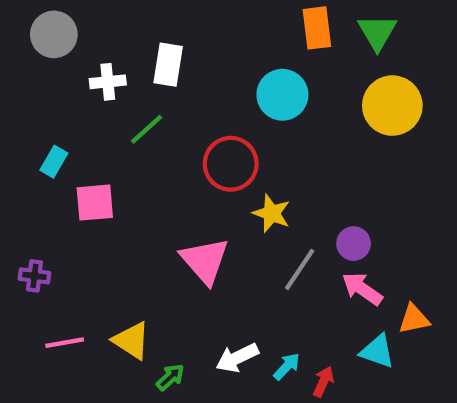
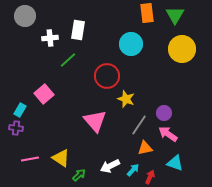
cyan rectangle: (54, 162) -> (20, 110), moved
pink square: (95, 203) -> (44, 94), turned -36
orange triangle: (414, 319) -> (145, 148), moved

